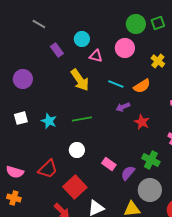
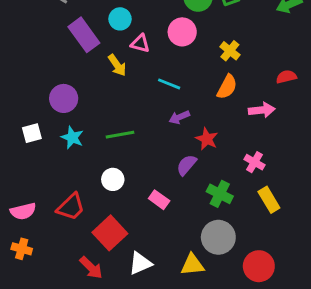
purple rectangle: (57, 50) -> (84, 35), size x1.6
purple circle: (23, 79) -> (64, 98), moved
yellow arrow: (80, 80) -> (117, 65), moved, size x0.7
orange semicircle: (142, 86) -> (227, 87), moved, turned -30
pink semicircle: (15, 172) -> (23, 211), turned -30
purple semicircle: (128, 173) -> (187, 165), moved

